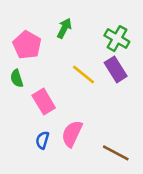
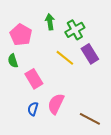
green arrow: (64, 28) -> (50, 22), turned -35
green cross: (117, 39) -> (75, 30), moved, turned 30

